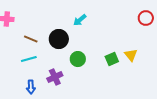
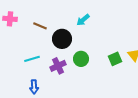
brown line: (31, 39) -> (40, 26), moved
purple cross: (55, 77) -> (58, 66), moved

